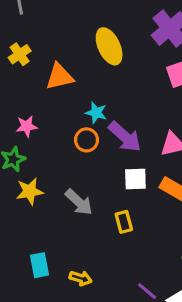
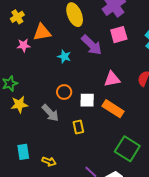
pink star: (27, 126) -> (24, 45), moved
purple arrow: (125, 137) -> (92, 45), moved
orange circle: (87, 140) -> (64, 92), moved

